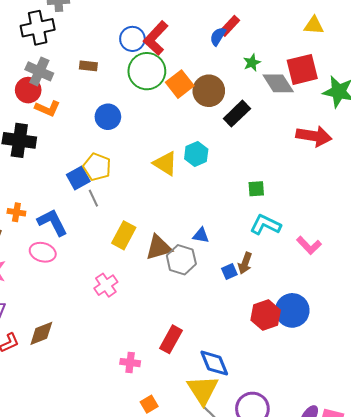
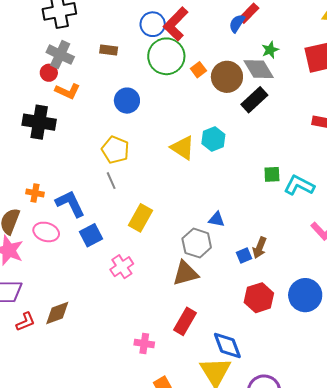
gray diamond: (278, 83) -> (259, 69), moved
orange square: (180, 84) -> (198, 70), size x0.6
red circle: (28, 90) -> (49, 73), size x0.7
blue square: (78, 178) -> (91, 235), moved
cyan L-shape: (265, 225) -> (299, 185), moved
brown triangle: (159, 247) -> (185, 273), moved
pink ellipse: (43, 252) -> (46, 232), moved
red hexagon: (266, 315) -> (259, 298), moved

